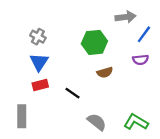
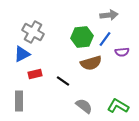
blue line: (144, 34) -> (105, 39), moved
gray cross: (38, 37) -> (33, 32), size x1.5
blue triangle: (39, 62) -> (22, 54), moved, turned 30
brown semicircle: (105, 72) -> (91, 63), size x1.5

